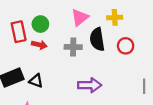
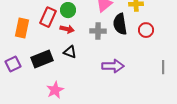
red rectangle: (19, 32) -> (48, 17), turned 36
black triangle: (36, 81) -> (70, 52), moved

